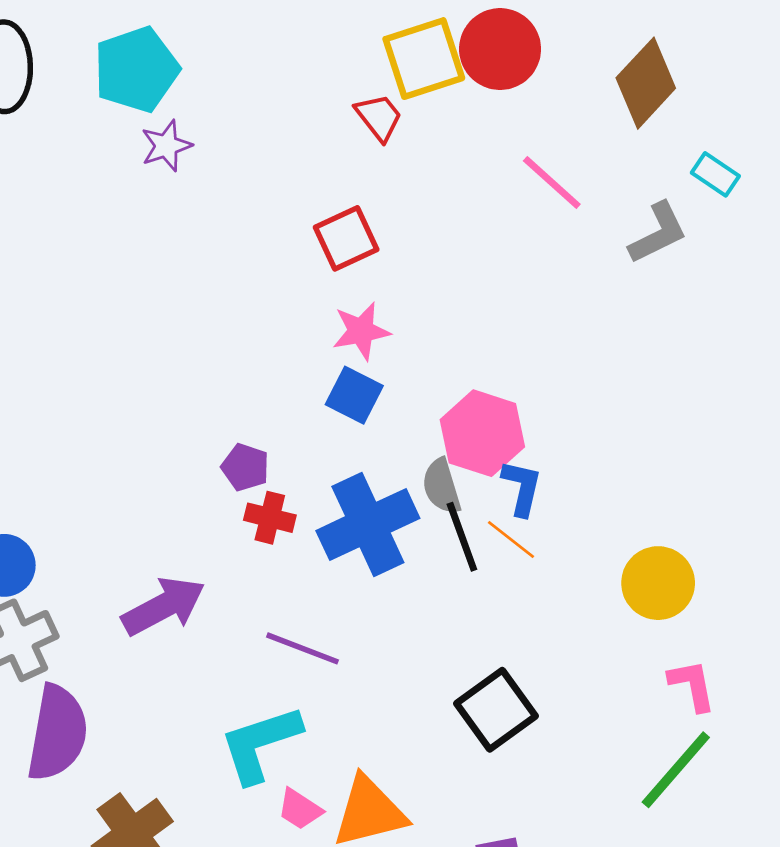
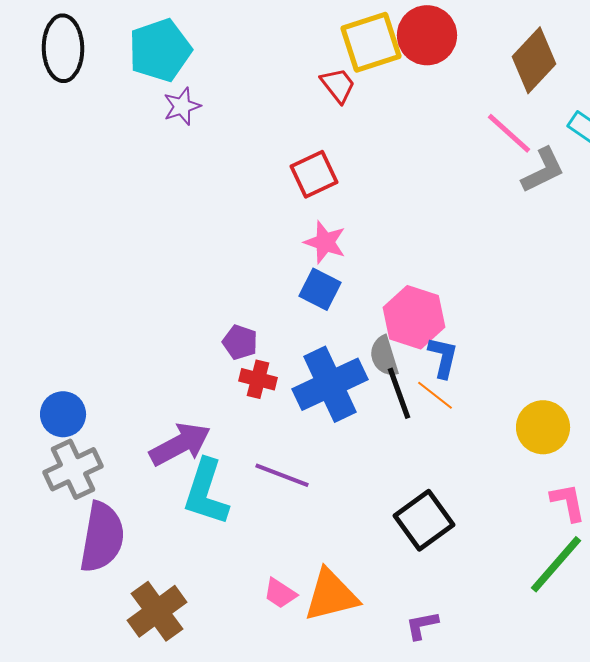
pink line: (552, 183) -> (509, 133), moved
pink star: (361, 331) -> (325, 242), turned 30
cyan L-shape: (260, 744) -> (206, 492), moved, turned -54

